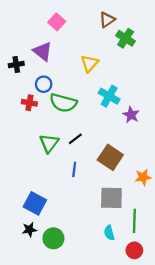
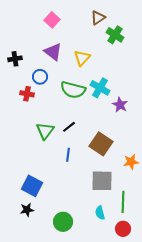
purple triangle: (43, 51) -> (53, 52), moved
green semicircle: (63, 103) -> (73, 90), moved
green circle: (53, 238) -> (63, 222), moved

